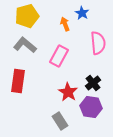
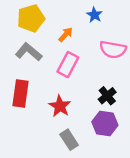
orange arrow: (65, 24) -> (66, 35), moved, turned 64
pink semicircle: (98, 43) -> (113, 50), turned 105
red star: (68, 92) -> (60, 106), moved

